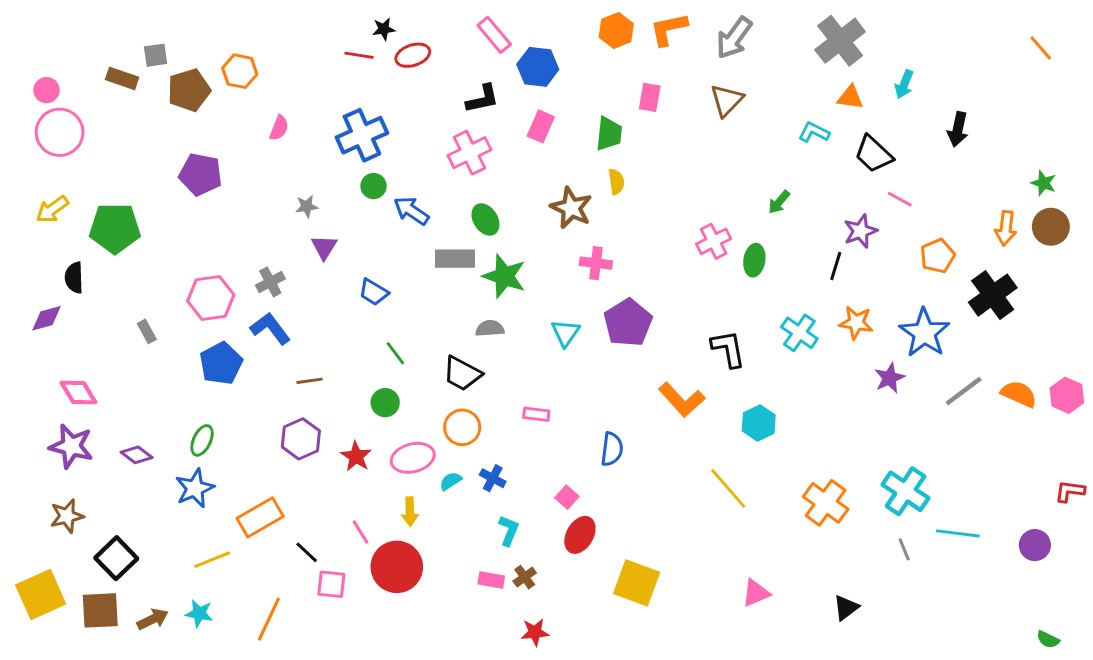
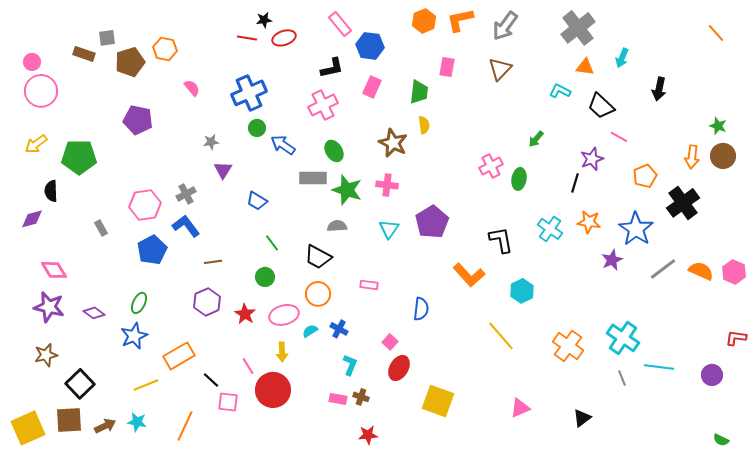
pink semicircle: (279, 128) -> (192, 88), turned -60
pink cross: (596, 263) -> (387, 185), moved
brown cross: (525, 577) -> (361, 397), turned -35
yellow square: (41, 594) -> (28, 428), moved

